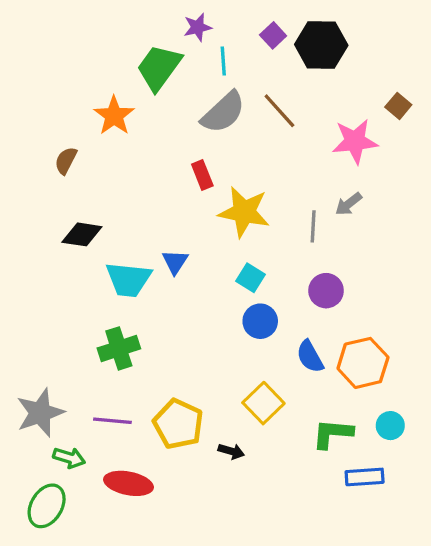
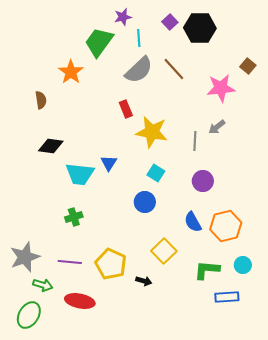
brown semicircle: (66, 161) -> (41, 100), turned 144
blue circle: (260, 321) -> (145, 202), moved
green cross: (119, 348) -> (74, 217), size x0.7

